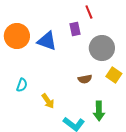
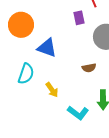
blue triangle: (47, 41) -> (47, 48), moved
cyan semicircle: (22, 85) -> (26, 74), size x1.5

